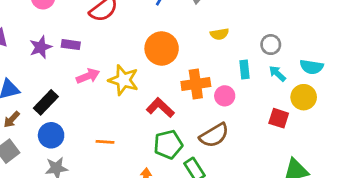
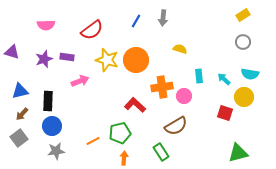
yellow semicircle: (219, 34) -> (180, 49), turned -152
gray circle: (271, 45) -> (243, 42), moved
yellow star: (123, 80) -> (107, 60), moved
black rectangle: (46, 102) -> (48, 101), turned -42
orange line: (105, 142) -> (93, 141), moved, turned -32
green pentagon: (168, 145) -> (120, 133), moved

